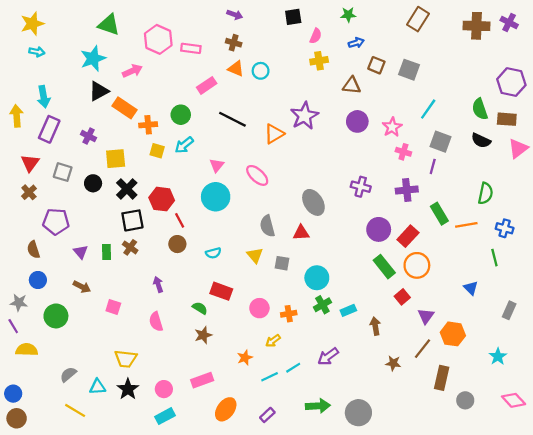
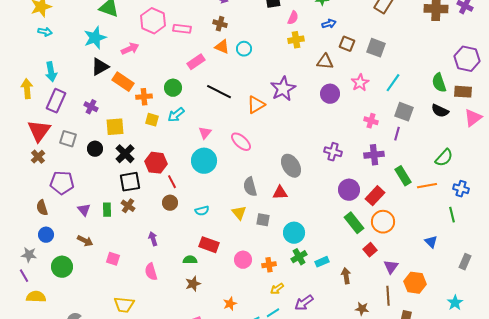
pink star: (392, 127) -> (360, 83), moved
red triangle: (30, 163) -> (39, 131), size x1.4
green semicircle: (485, 193) -> (444, 158), turned 30
green semicircle: (200, 308) -> (190, 260), turned -32
yellow arrow: (273, 341) -> (277, 289), moved
brown line: (423, 349) -> (388, 296), turned -42

